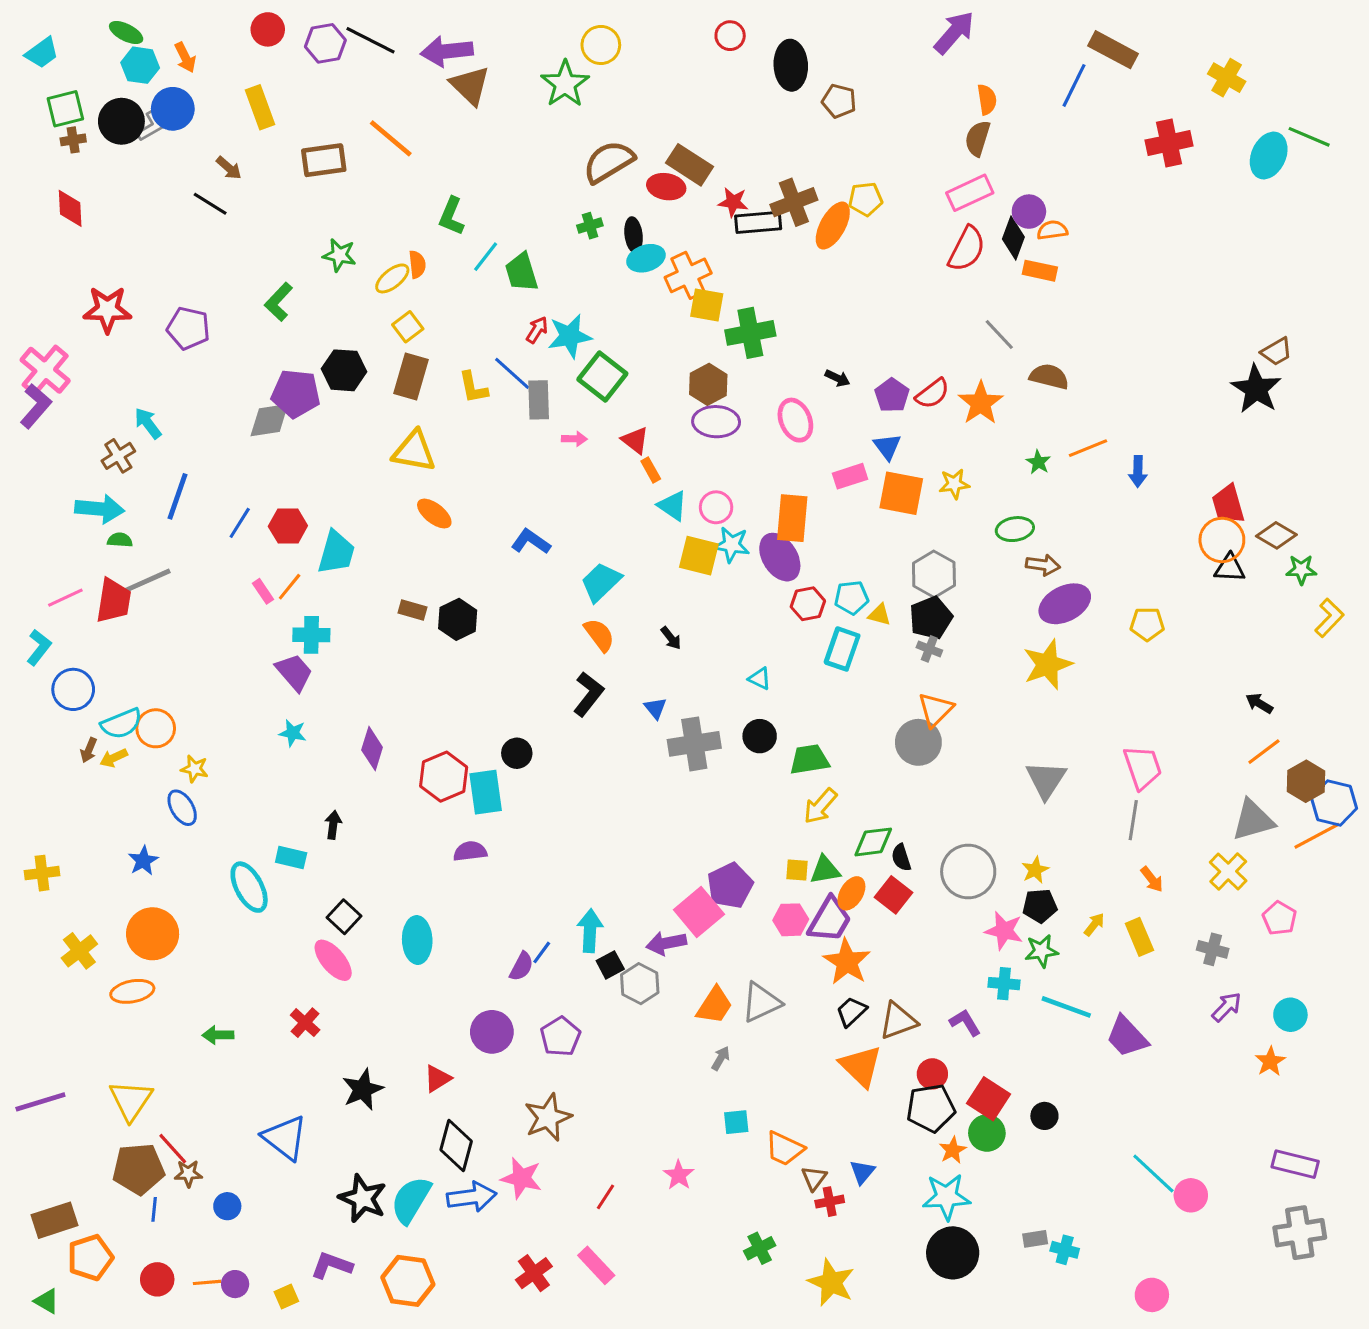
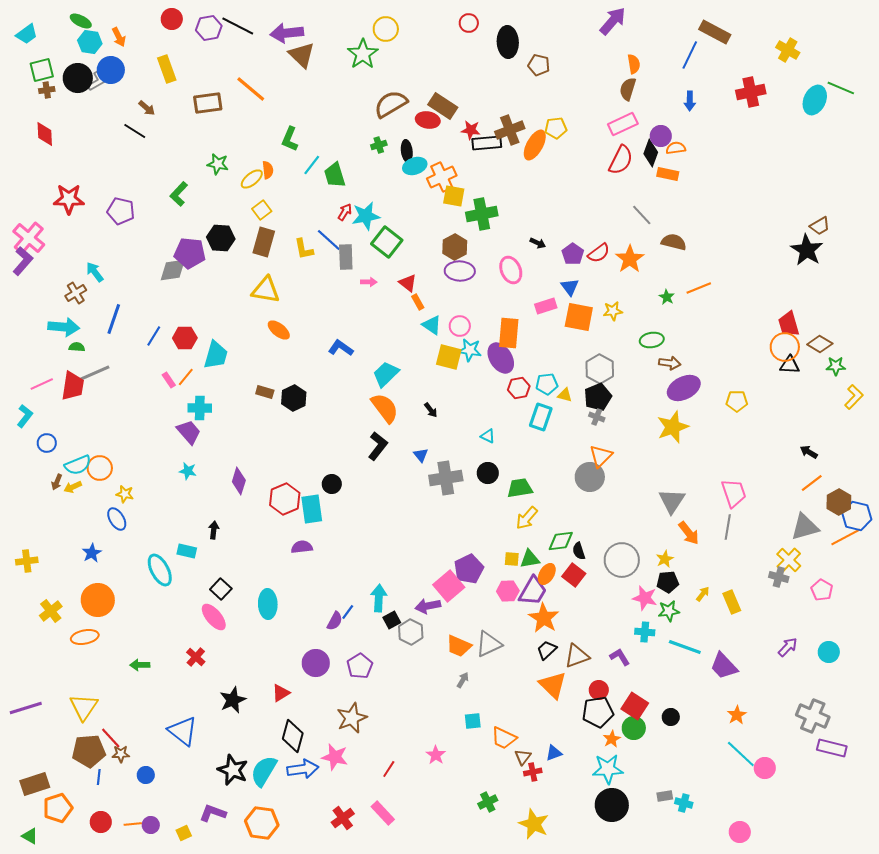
blue arrow: (1138, 471) -> (690, 101), moved
orange semicircle: (599, 635) -> (385, 408), size x1.4
blue circle: (73, 689) -> (47, 443), size x0.7
orange arrow: (1152, 879) -> (689, 533), moved, size x1.4
gray cross: (1213, 949) -> (779, 577), moved
orange trapezoid: (714, 1005) -> (459, 646), turned 80
orange star: (1270, 1061) -> (737, 715), moved
blue triangle: (862, 1172) -> (554, 753), turned 30
gray cross: (1300, 1233) -> (813, 716), moved, turned 32

